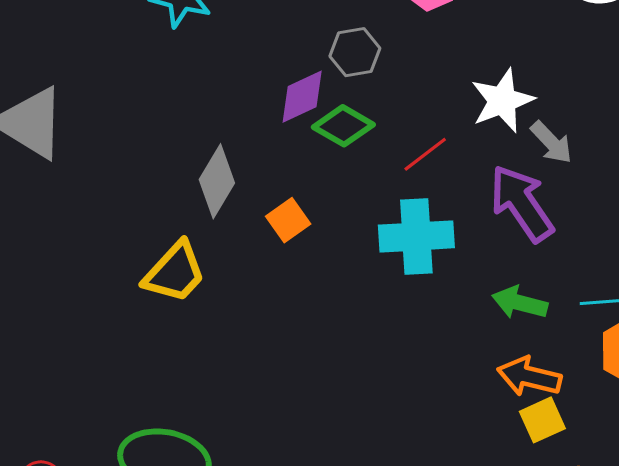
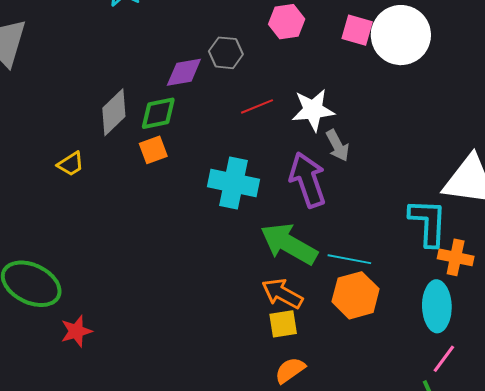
green diamond: (343, 126) -> (158, 113), moved, turned -57
red line: (425, 154) -> (257, 106), moved
yellow trapezoid: (175, 272) -> (71, 164), size x0.6
green arrow: (520, 303) -> (289, 244), size x1.6

